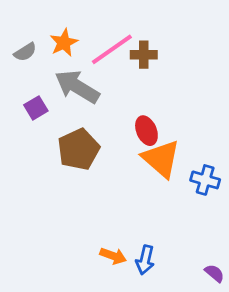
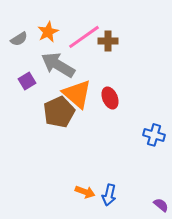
orange triangle: (161, 159) -> (77, 94), moved

